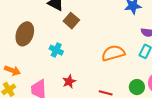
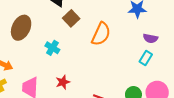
orange semicircle: (113, 53) -> (101, 34), moved, turned 125

